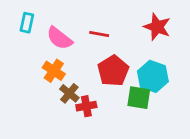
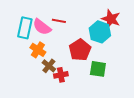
cyan rectangle: (27, 23) -> (25, 28), moved, size x1.5
red line: (99, 34) -> (59, 21), moved
cyan hexagon: (153, 76) -> (100, 32), moved

